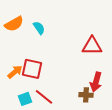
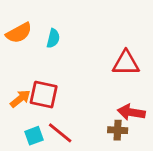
cyan semicircle: (39, 28) -> (53, 38), turned 48
red arrow: (96, 82) -> (131, 112), turned 84

